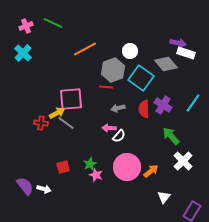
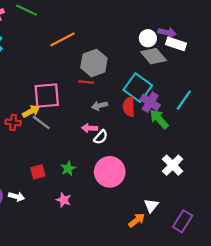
white circle: (130, 51) -> (148, 38), moved
cyan square: (141, 78) -> (138, 88), moved
green arrow: (171, 136) -> (159, 119), moved
orange arrow: (151, 171) -> (137, 220), moved
pink star: (96, 175) -> (64, 200), moved

